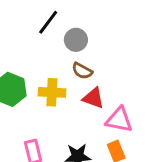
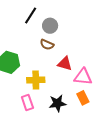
brown semicircle: (82, 71) -> (47, 45), moved
yellow cross: (52, 92) -> (36, 80), moved

